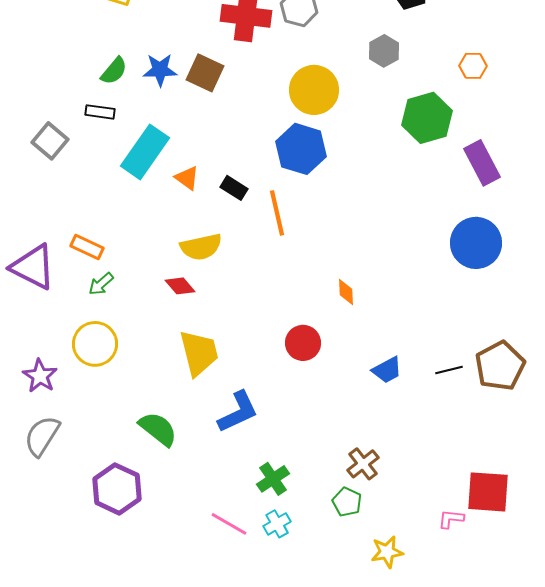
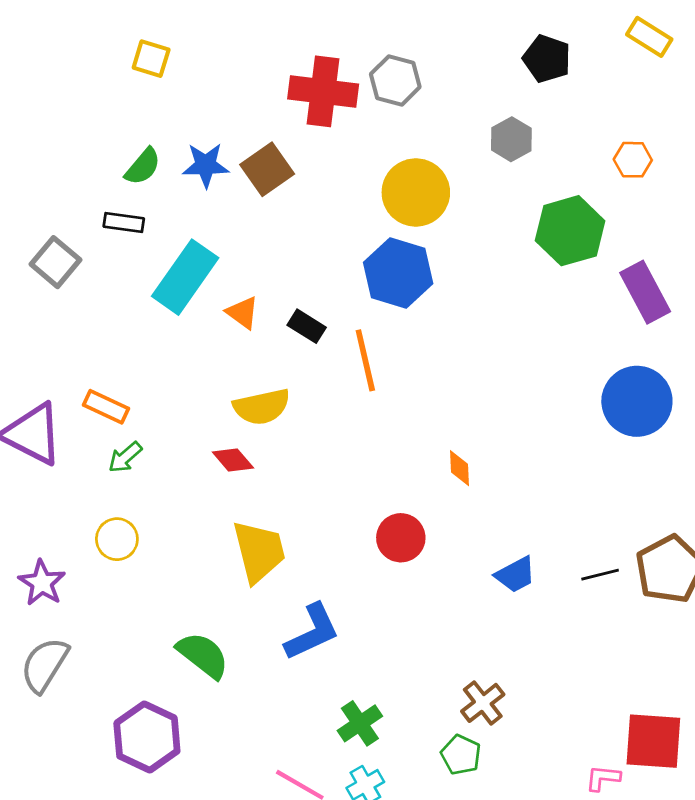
brown square: (205, 73) -> (267, 169), turned 30
yellow circle: (95, 344) -> (117, 539), size x0.7

